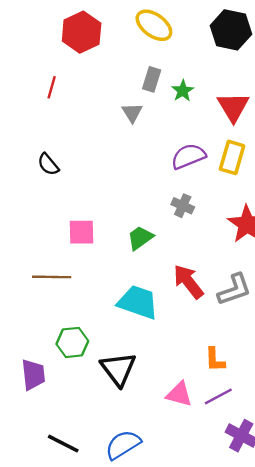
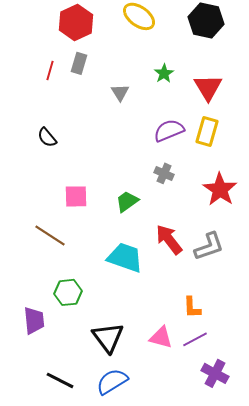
gray rectangle: (152, 79) -> (79, 63), moved
brown line: (52, 277) -> (50, 235), turned 32
black triangle: (118, 369) -> (108, 337), moved

